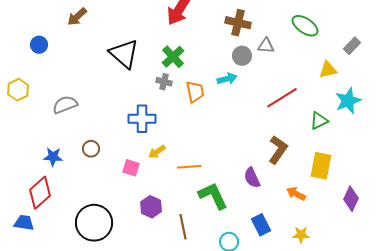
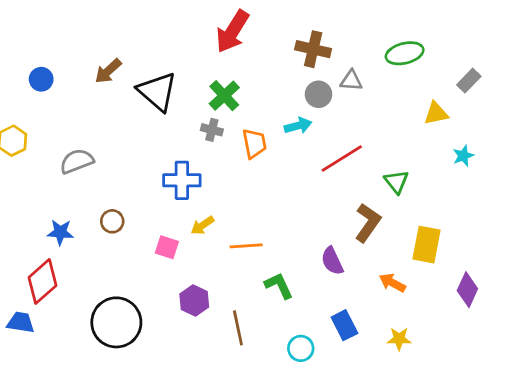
brown arrow: (77, 17) -> (108, 71), moved
green ellipse: (305, 26) -> (405, 53), turned -48
red line: (282, 98) -> (342, 158), moved
cyan star: (348, 101) -> (463, 156), size x0.6
green triangle: (319, 121) -> (396, 182), moved, turned -42
green L-shape: (213, 196) -> (279, 286), size x0.7

